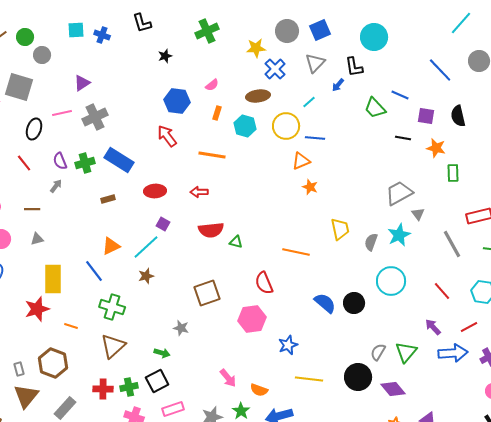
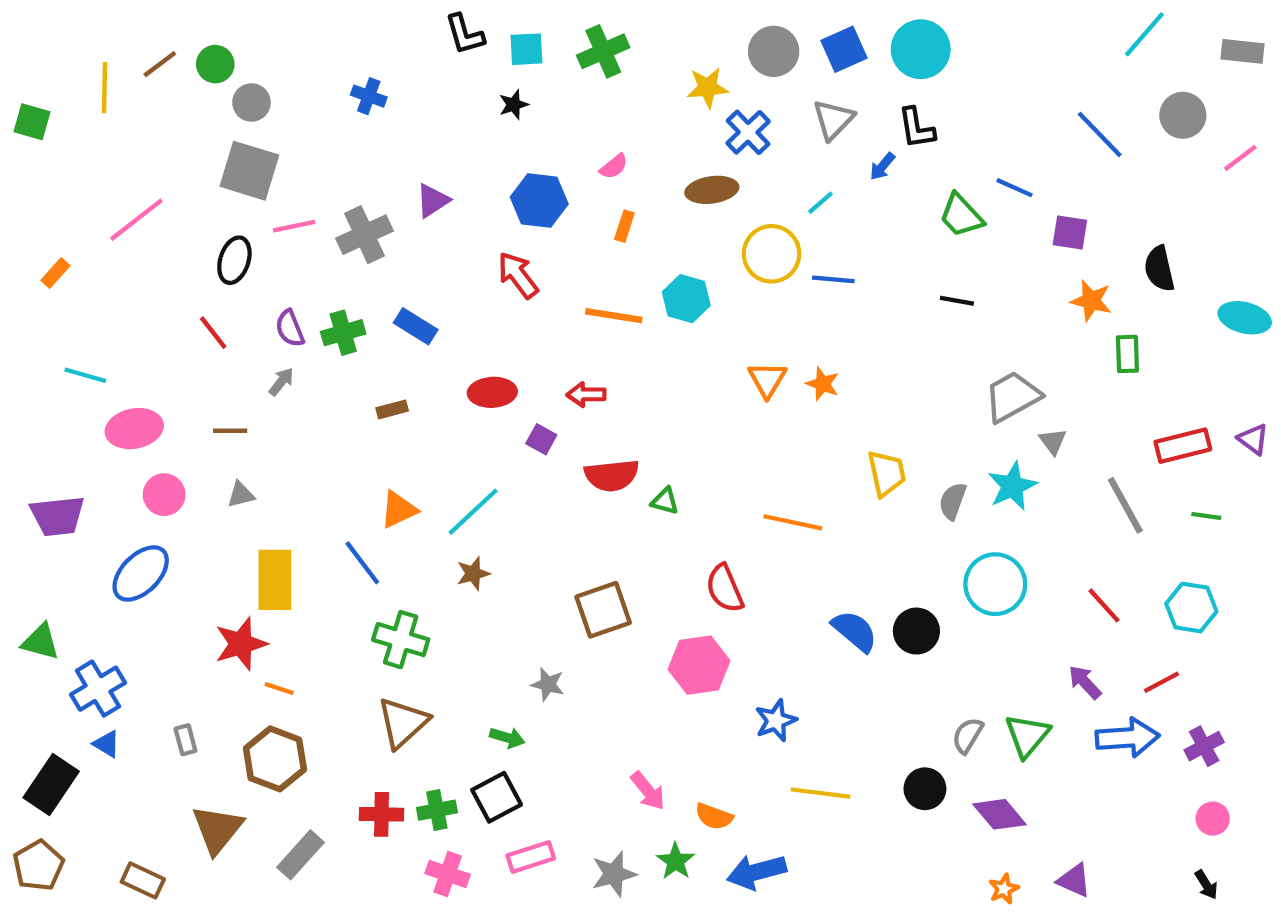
cyan square: (76, 30) -> (526, 49), moved
blue cross: (102, 35) -> (369, 96), moved
cyan circle: (374, 37) -> (921, 49), moved
purple triangle: (82, 83) -> (433, 201), moved
gray square: (19, 87) -> (249, 171), moved
black semicircle: (458, 116) -> (1159, 269), moved
cyan hexagon: (245, 126) -> (686, 299), moved
black line: (403, 138) -> (957, 301), moved
blue rectangle: (119, 160) -> (416, 326), size x0.7
orange triangle: (301, 161) -> (767, 380), moved, turned -36
purple square: (163, 224) -> (541, 439), moved
orange line: (71, 326) -> (279, 689), moved
gray rectangle: (19, 369) -> (185, 740), moved
black circle: (358, 377) -> (925, 789), size x0.7

